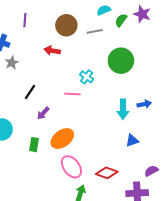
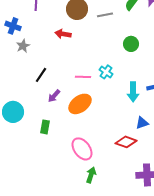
green circle: (121, 61) -> (131, 44), size x0.6
cyan cross: (87, 77) -> (106, 72), moved
orange ellipse: (62, 139) -> (80, 104), moved
red diamond: (107, 173) -> (126, 142), moved

